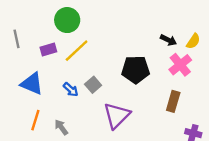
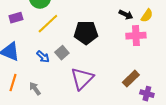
purple rectangle: (48, 49) -> (16, 18), moved
pink cross: (180, 65) -> (136, 36), turned 36
black pentagon: (136, 70) -> (86, 33), moved
brown rectangle: (173, 101) -> (131, 79), moved, turned 30

